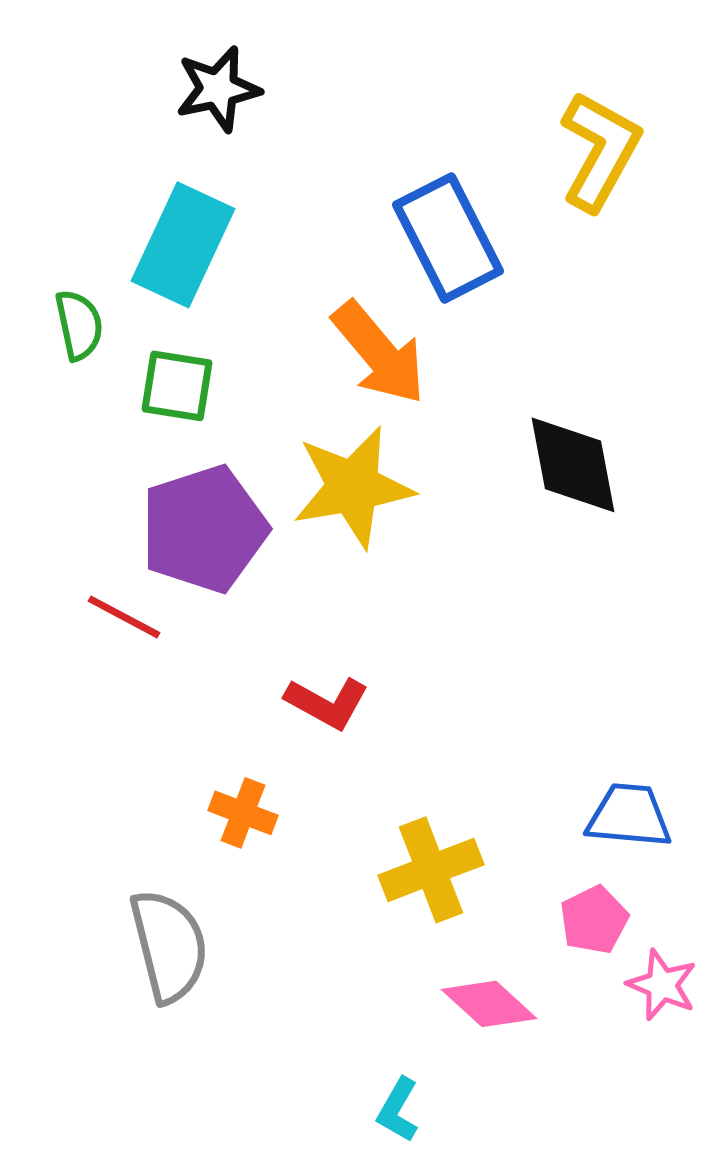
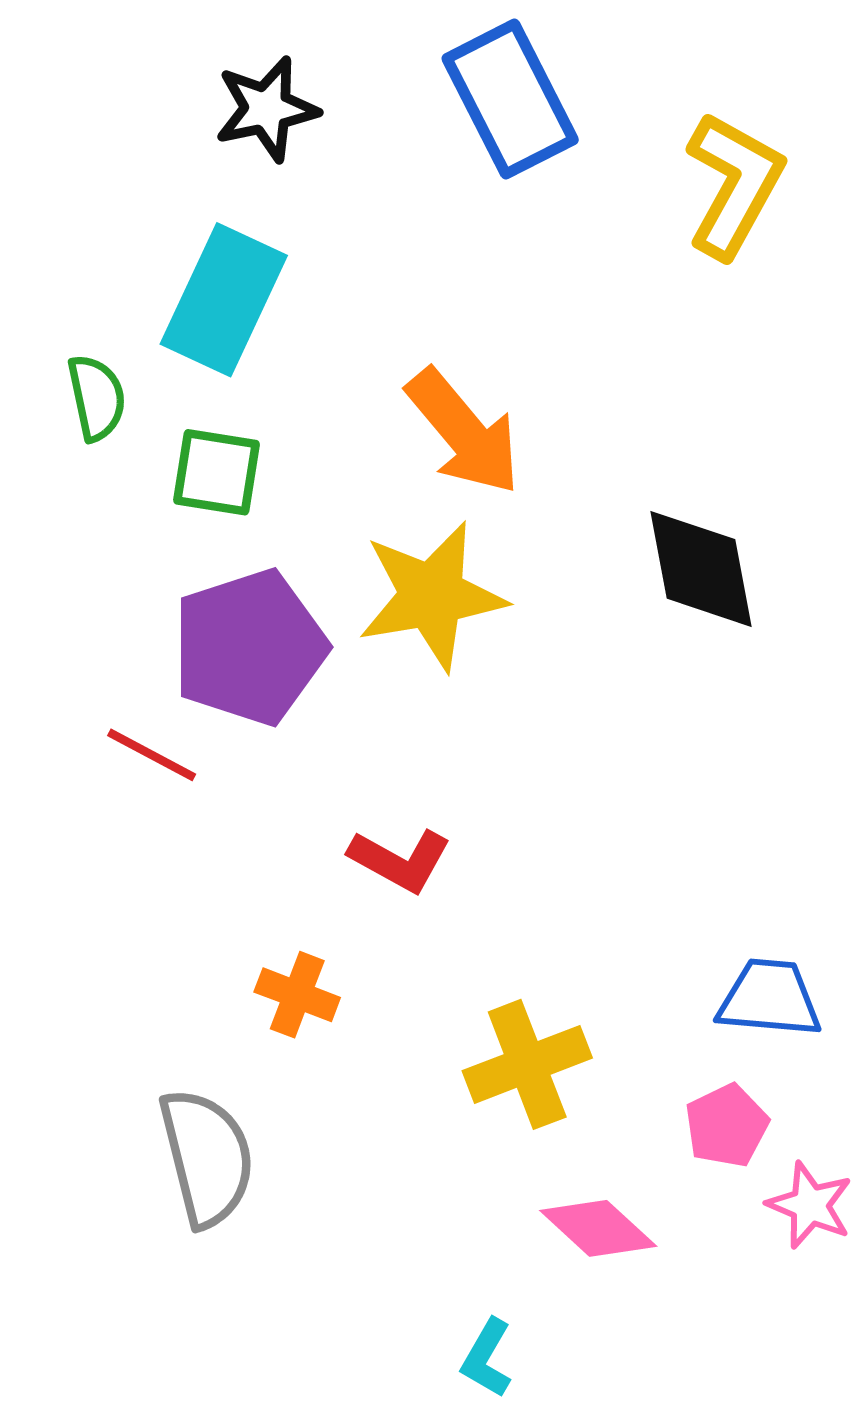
blue rectangle: (448, 238) -> (510, 99), moved

